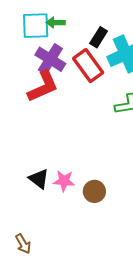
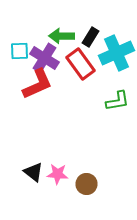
green arrow: (56, 23) -> (62, 36), moved, size x1.4
cyan square: (36, 26) -> (20, 51), moved, size x0.7

